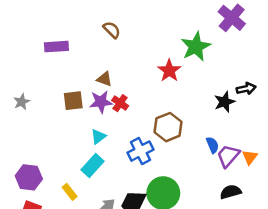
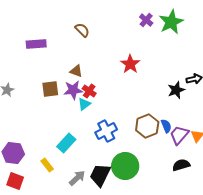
purple cross: (232, 18) -> (146, 20), moved, size x0.6
green star: (196, 47) -> (171, 22), moved
brown hexagon: (168, 127) -> (147, 126), moved
cyan triangle: (98, 137) -> (84, 104), moved

